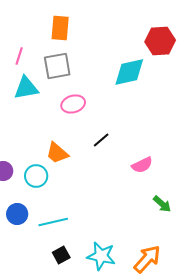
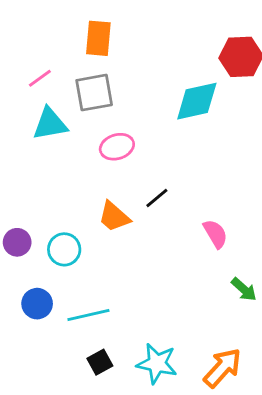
pink line: (19, 56) -> (40, 78), turned 36
orange trapezoid: (57, 153) -> (114, 217), moved
pink semicircle: (142, 165) -> (215, 234), turned -95

